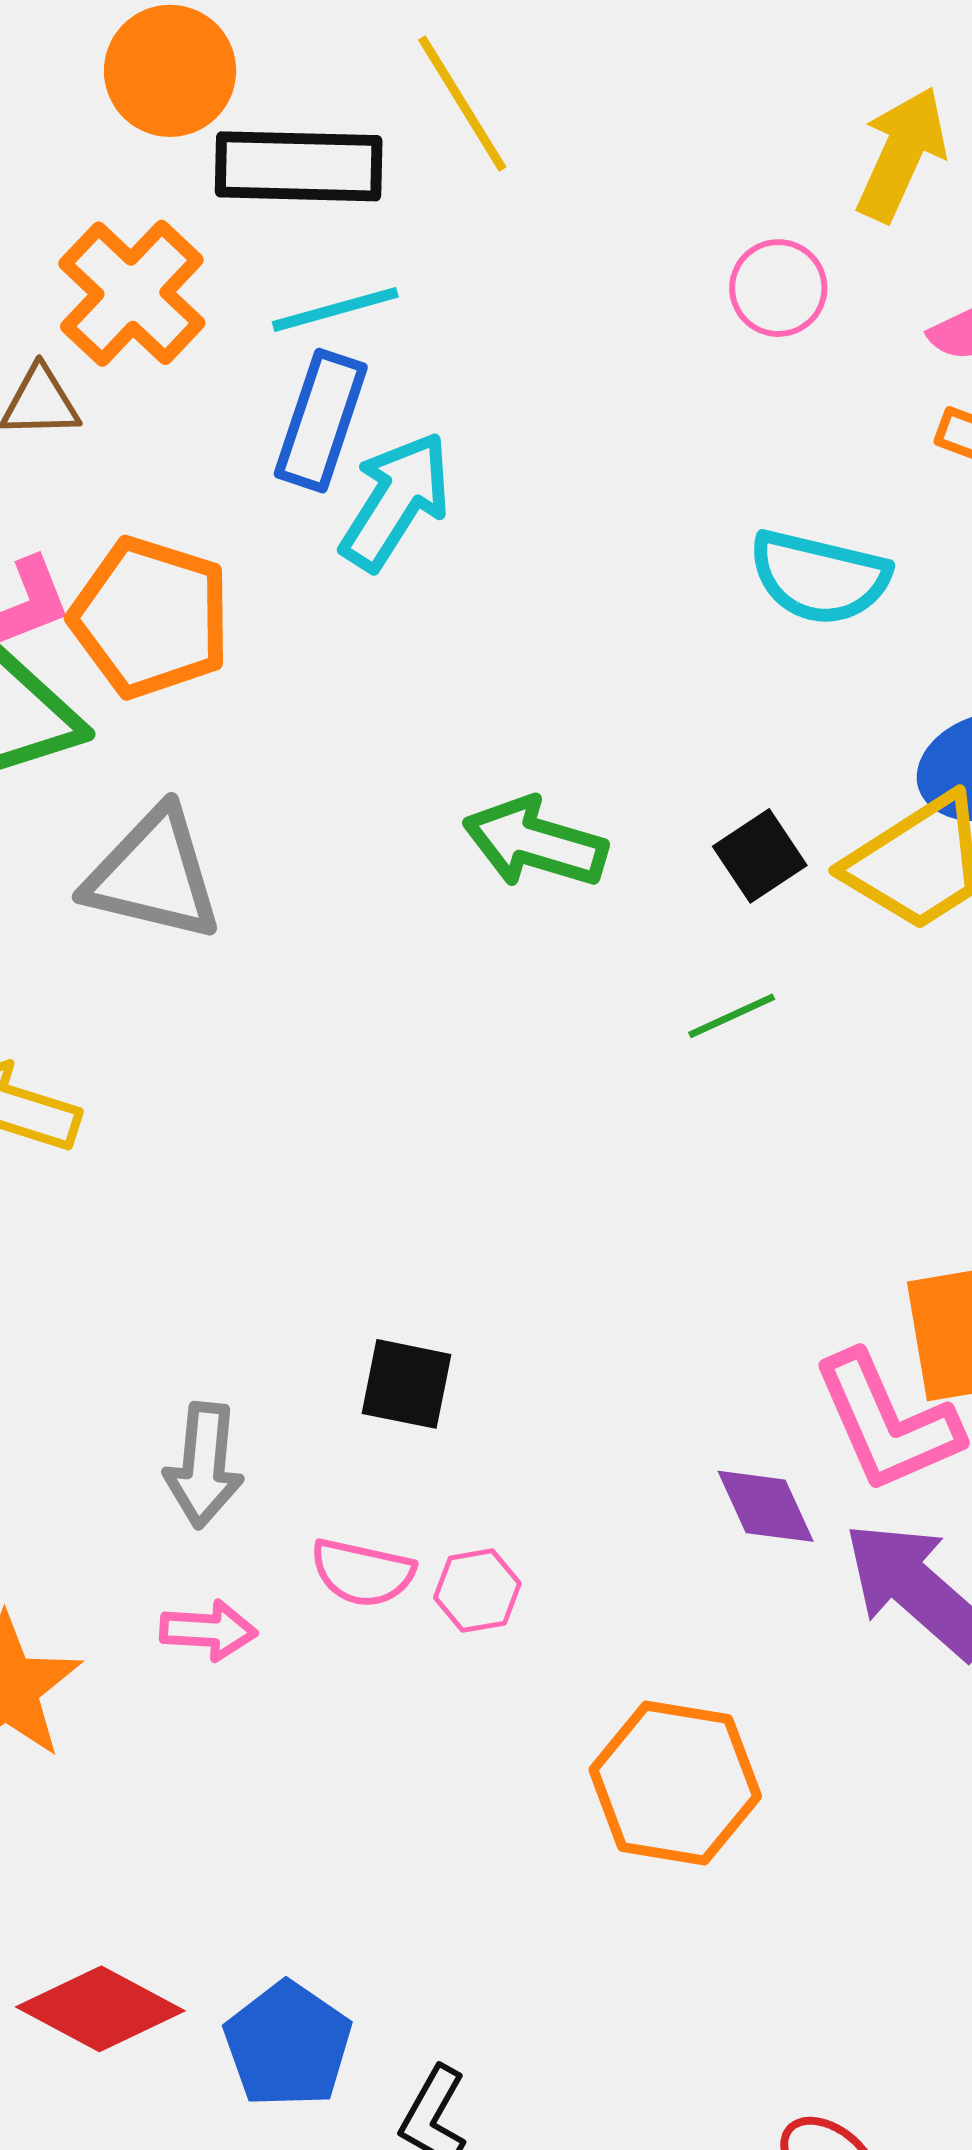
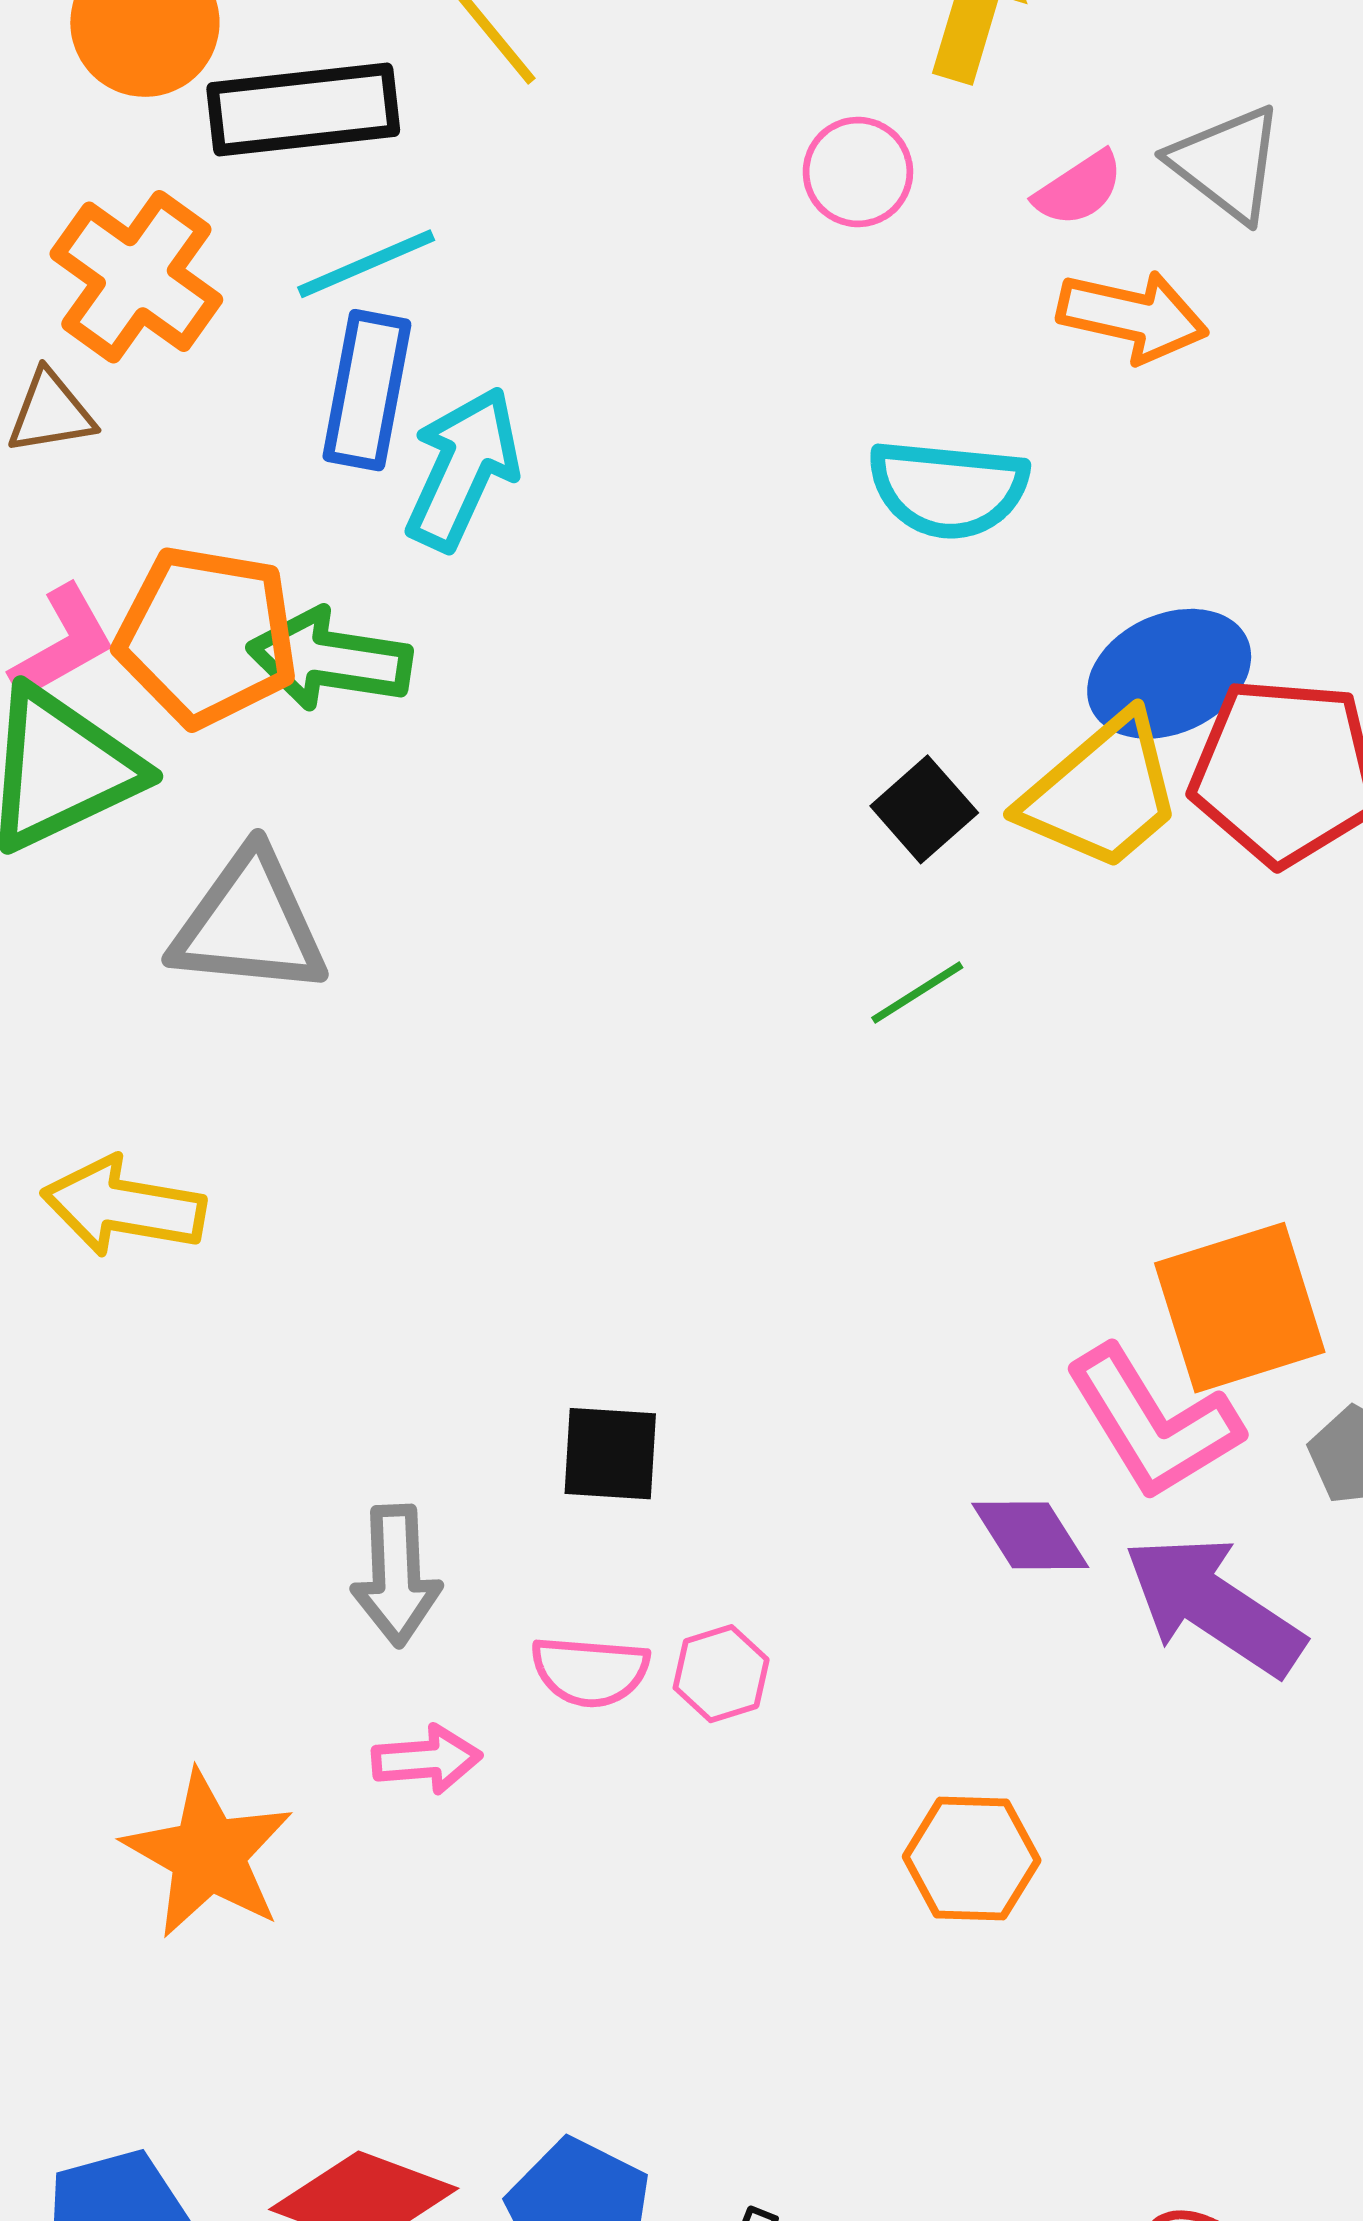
green arrow: (535, 843) -> (330, 659), moved
orange hexagon: (675, 1783) -> (972, 1858), size x0.7

